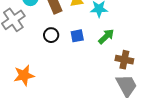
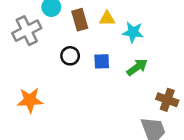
brown cross: (124, 60) -> (167, 100), moved

